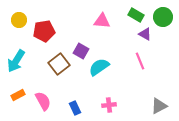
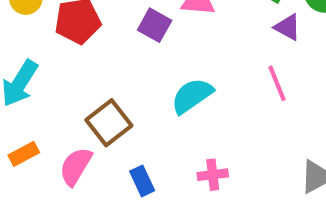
purple square: (81, 51) -> (155, 25), moved
brown square: (59, 64) -> (109, 123), moved
pink semicircle: (43, 101) -> (76, 166), turned -120

